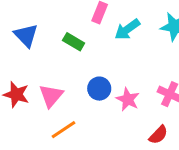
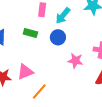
blue circle: (99, 89) -> (58, 37), moved
pink triangle: (51, 96) -> (25, 72), turned 42

